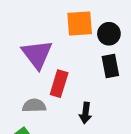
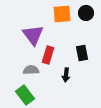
black circle: (109, 34) -> (86, 13), moved
black rectangle: (110, 66) -> (82, 53), moved

